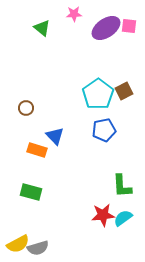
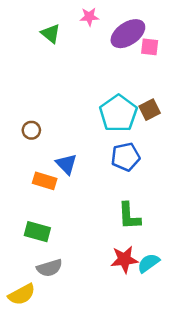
pink square: (129, 26) -> (150, 47), moved
green L-shape: (122, 186) -> (129, 216), moved
gray semicircle: (38, 248) -> (49, 268), moved

